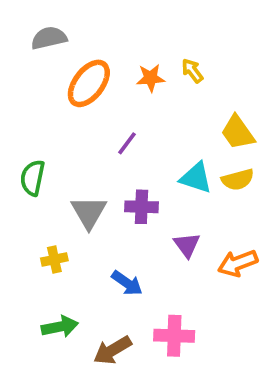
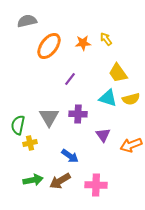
yellow trapezoid: (238, 132) -> (118, 73), moved
green semicircle: (33, 178) -> (18, 125), moved
brown arrow: (112, 350) -> (60, 181), moved

